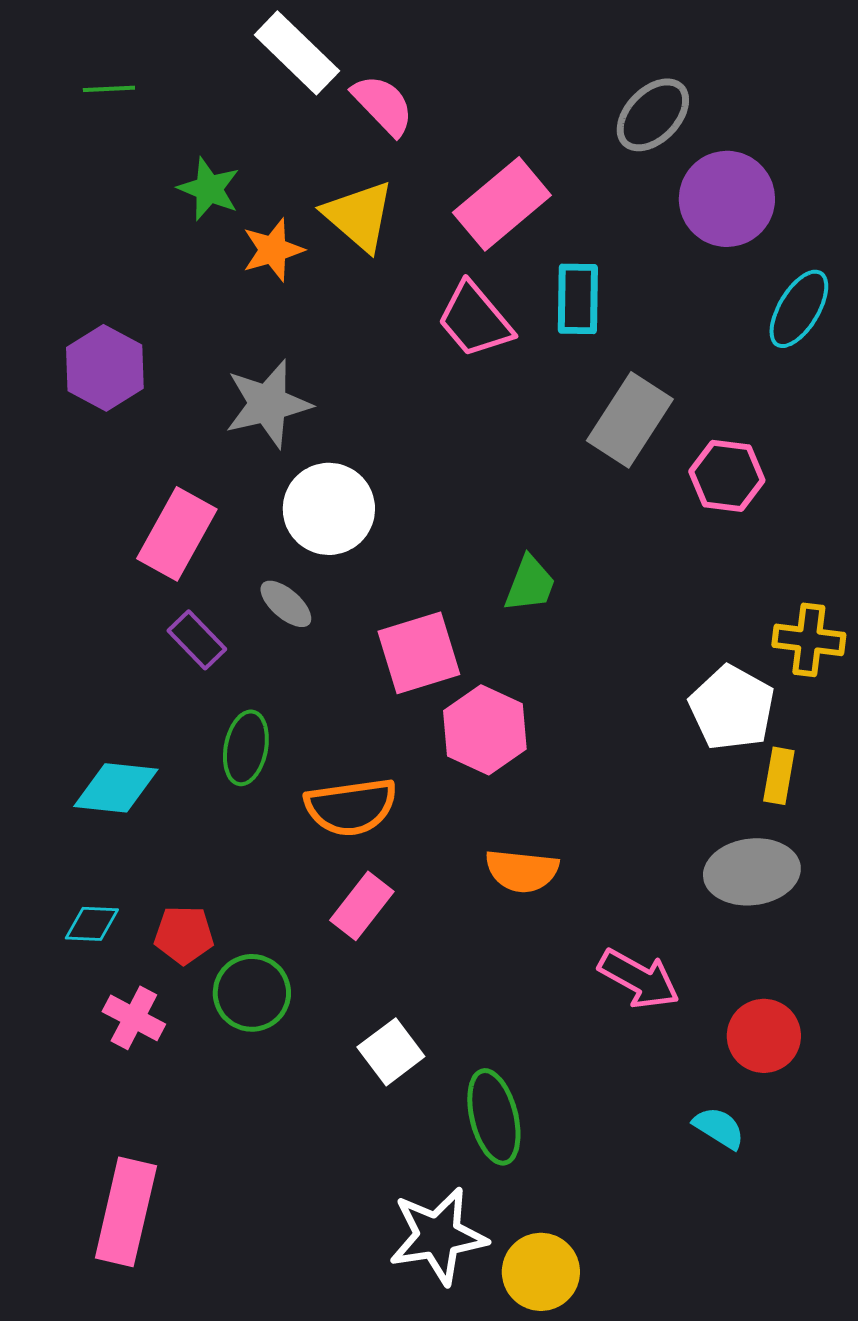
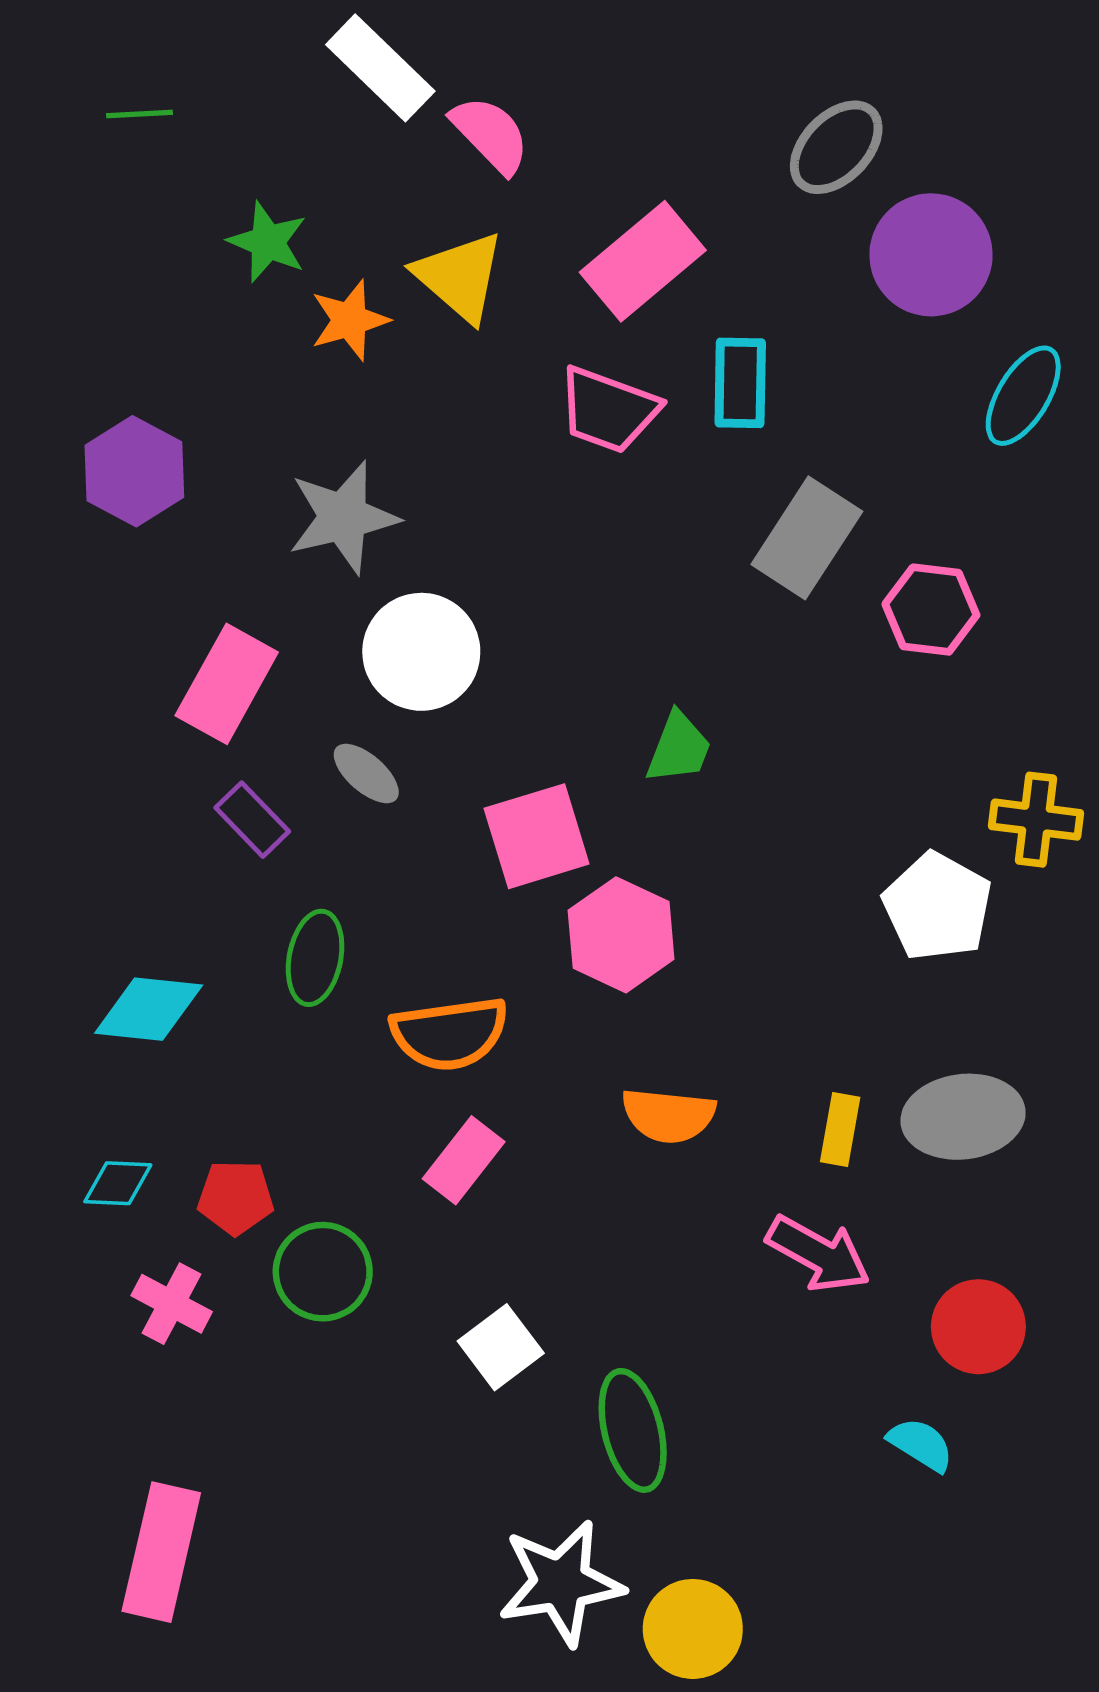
pink trapezoid: (475, 320) -> (608, 410), turned -30
yellow rectangle: (779, 776) -> (840, 1129), moved

